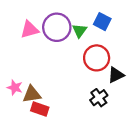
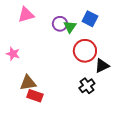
purple circle: (57, 27) -> (60, 24), moved, size x0.6
pink triangle: (30, 30) -> (26, 15), moved
pink star: (15, 87) -> (13, 54), moved

